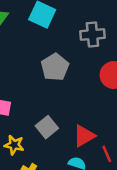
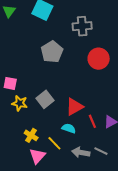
yellow star: (14, 145) -> (20, 103), moved

